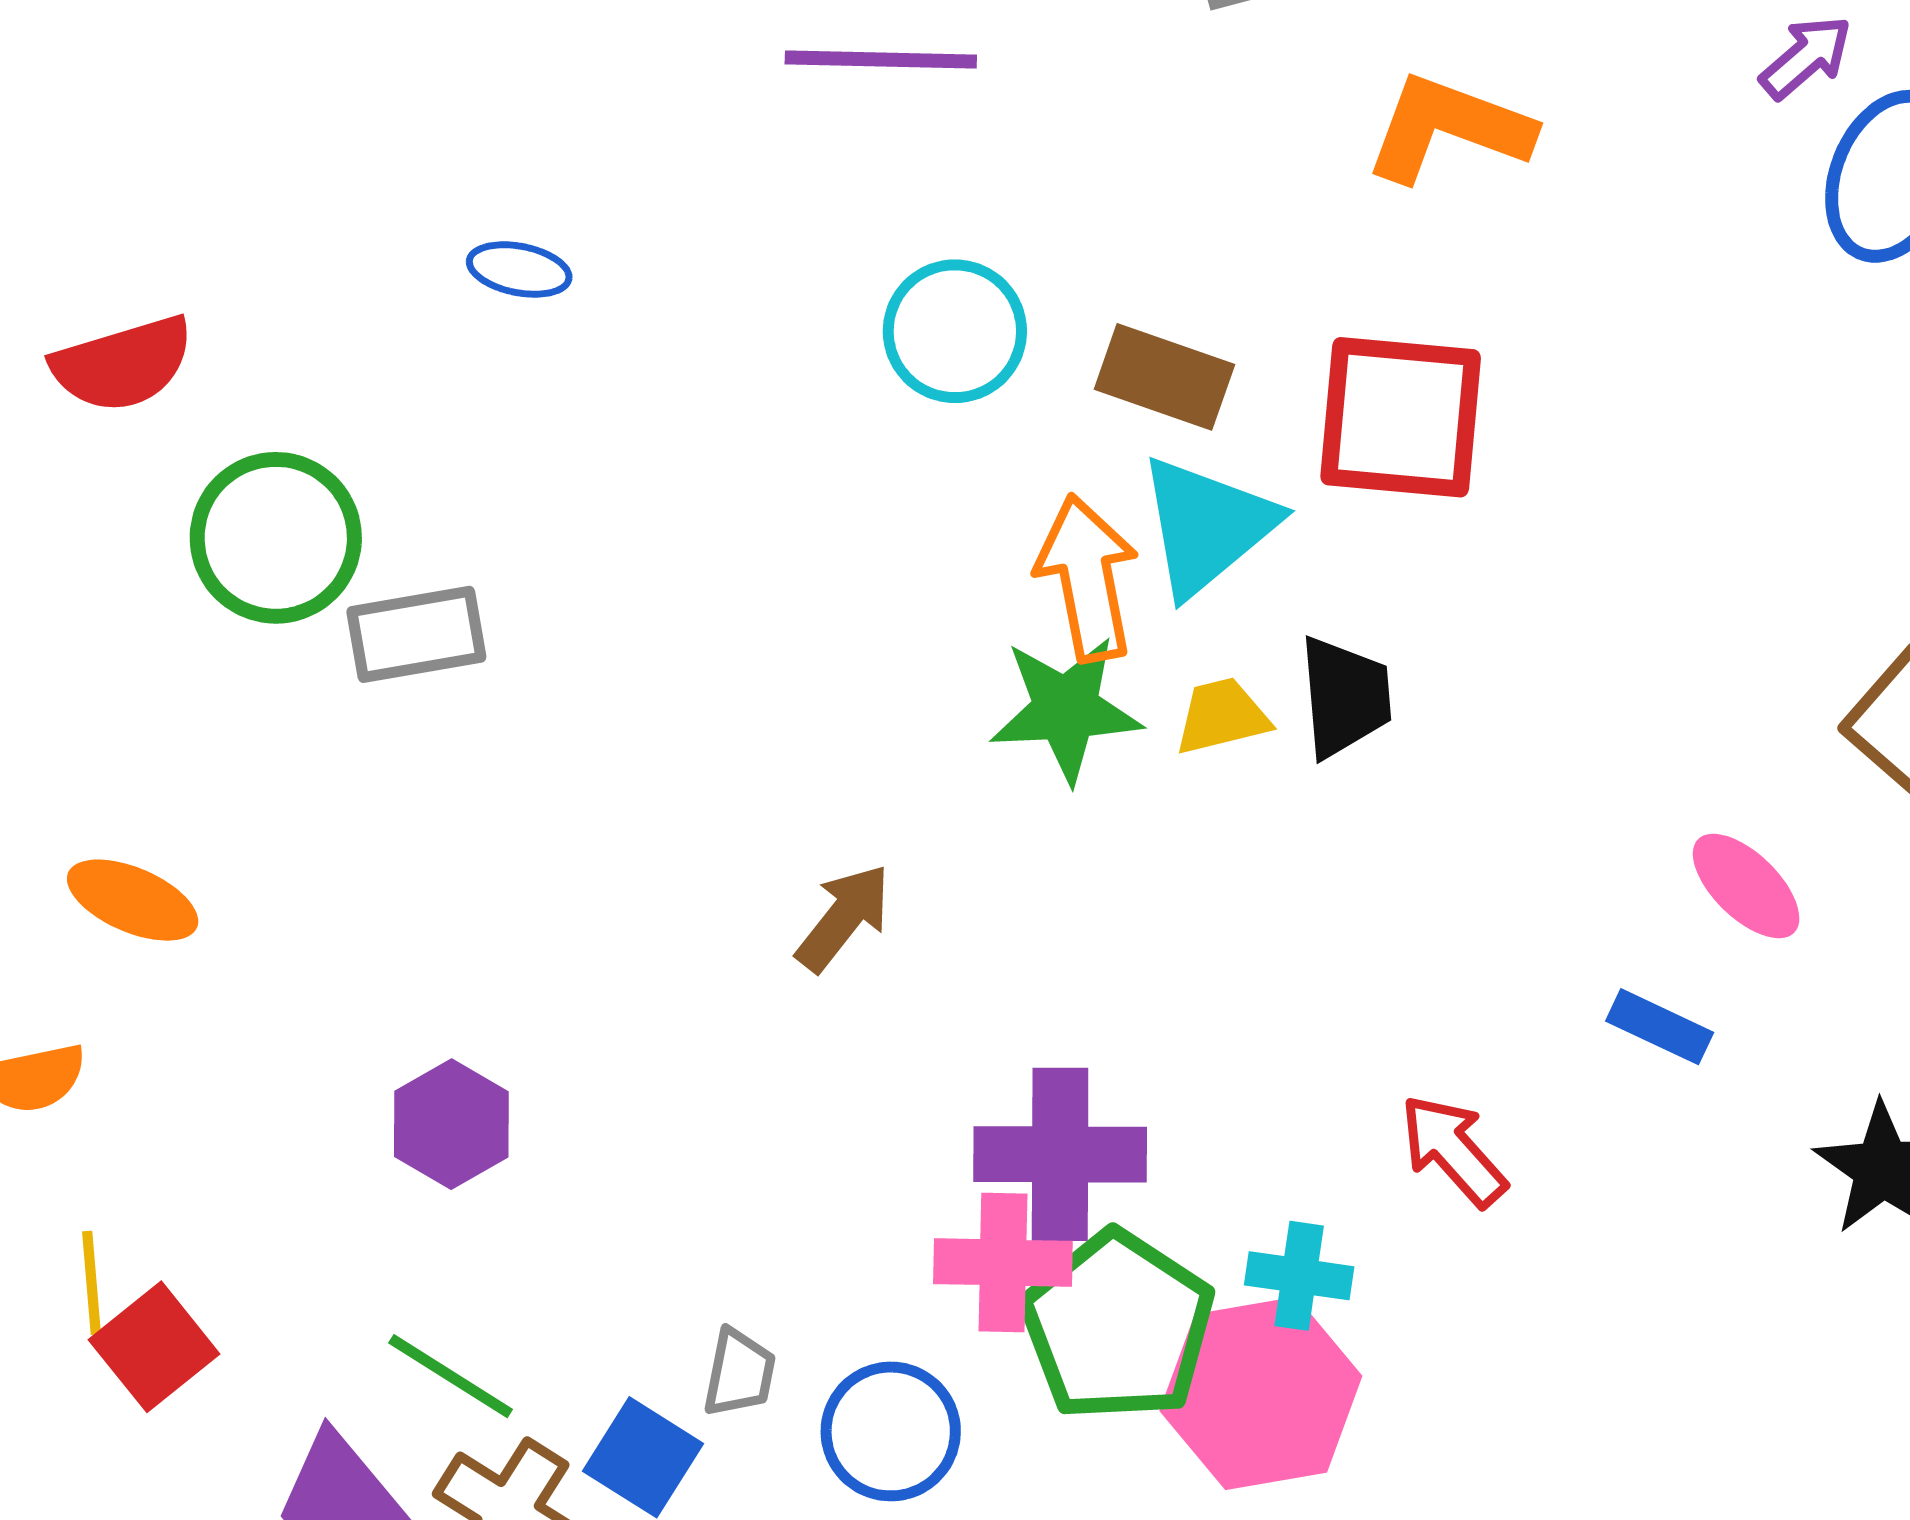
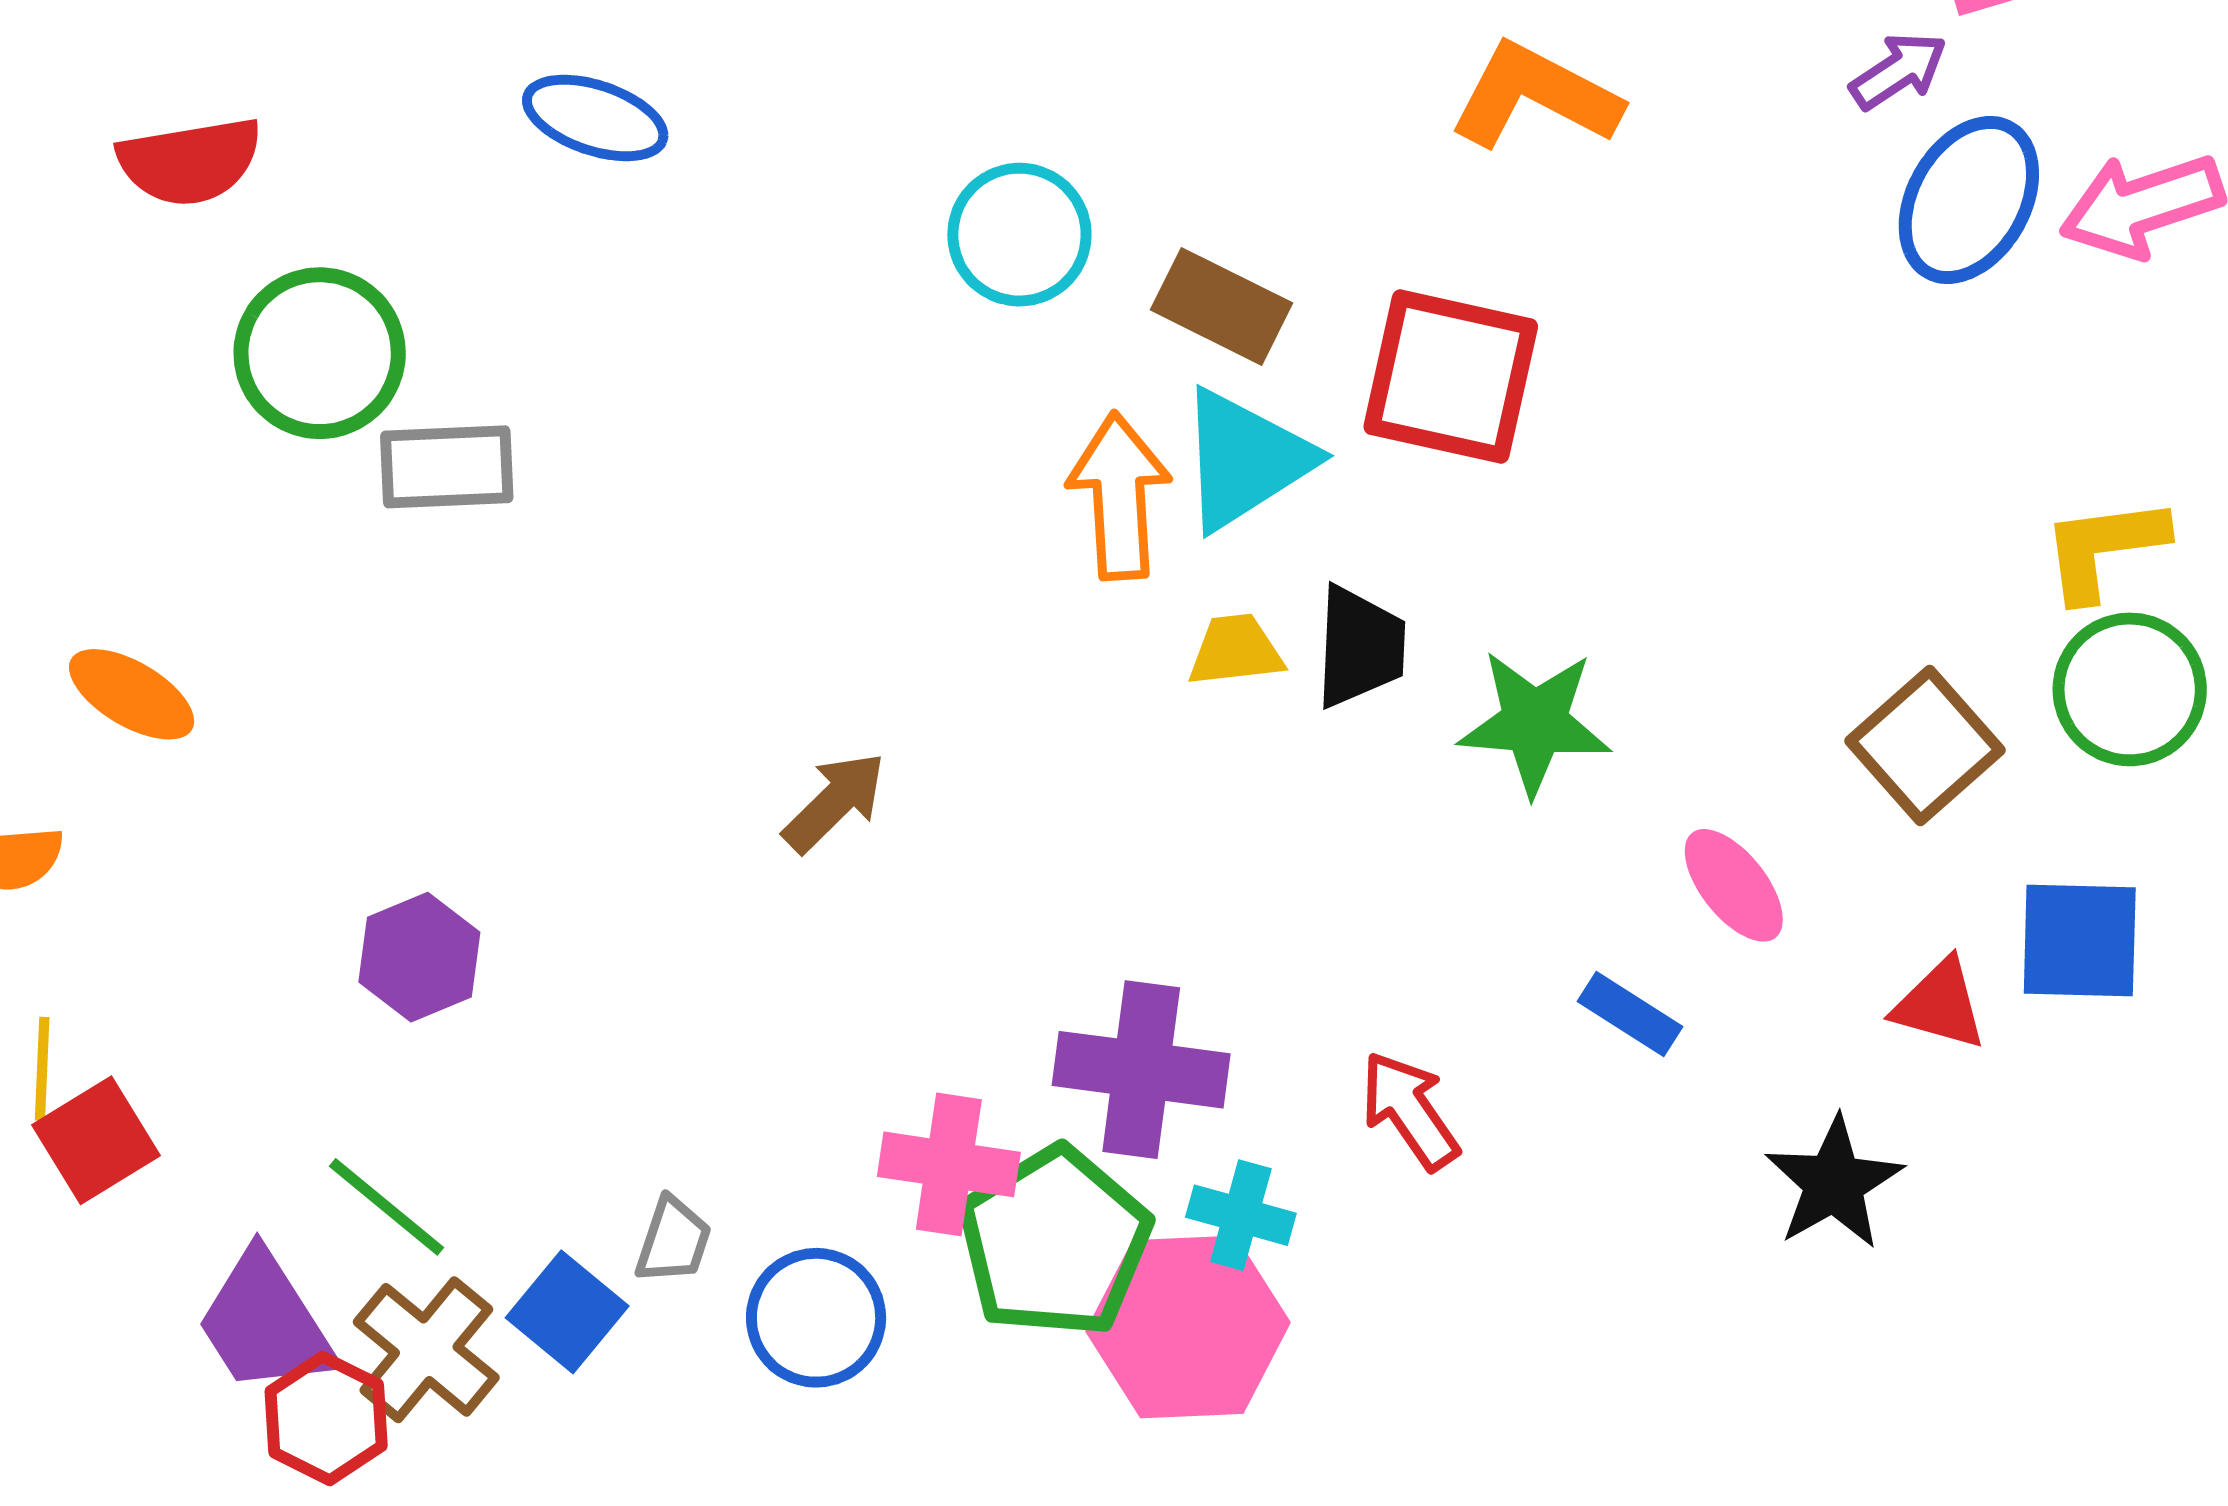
blue ellipse: (519, 269) -> (595, 118), size x1.4
green star: (1066, 709) -> (1535, 723), moved
purple cross: (1060, 1154) -> (1141, 1070), moved

